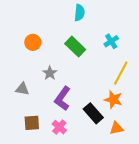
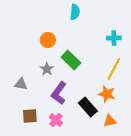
cyan cross: (111, 41) -> (114, 38), moved, turned 32
orange circle: (33, 42) -> (48, 40), moved
green rectangle: (75, 47) -> (71, 60), moved

